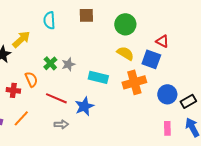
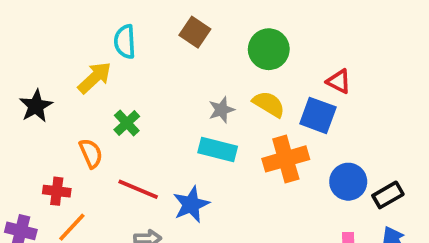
brown square: (86, 15) -> (195, 32), turned 35
yellow arrow: (21, 39) -> (95, 78), moved
gray star: (68, 64) -> (221, 110), moved
red cross: (13, 90) -> (57, 191), moved

